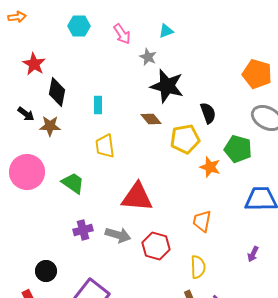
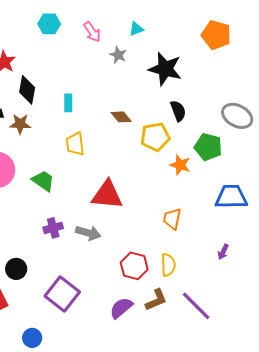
orange pentagon: (257, 74) -> (216, 35), moved
black star: (167, 86) -> (165, 69), moved
red hexagon: (156, 246) -> (134, 266), moved

